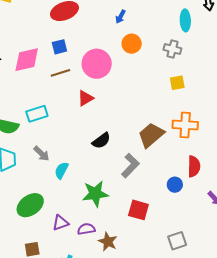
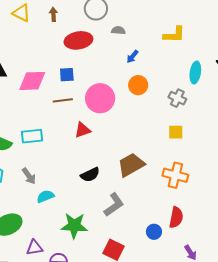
brown trapezoid: (151, 135) -> (131, 165), moved
cyan semicircle: (61, 170) -> (45, 196), turned 30

